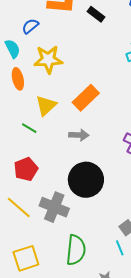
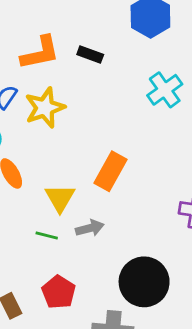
yellow star: (48, 59) -> (45, 108), moved
gray arrow: (79, 135) -> (90, 228), moved

